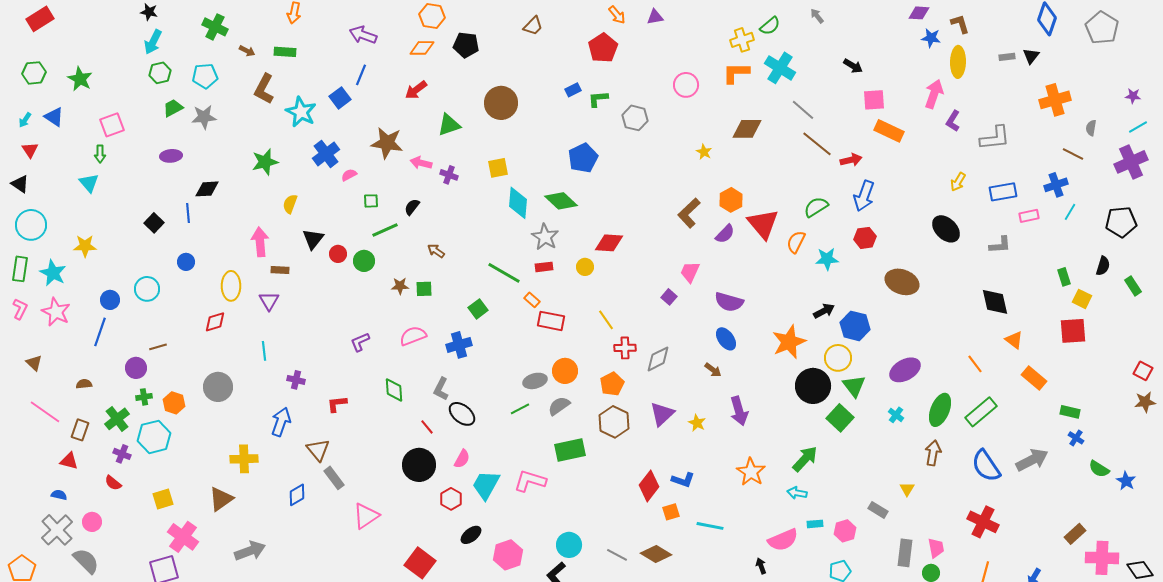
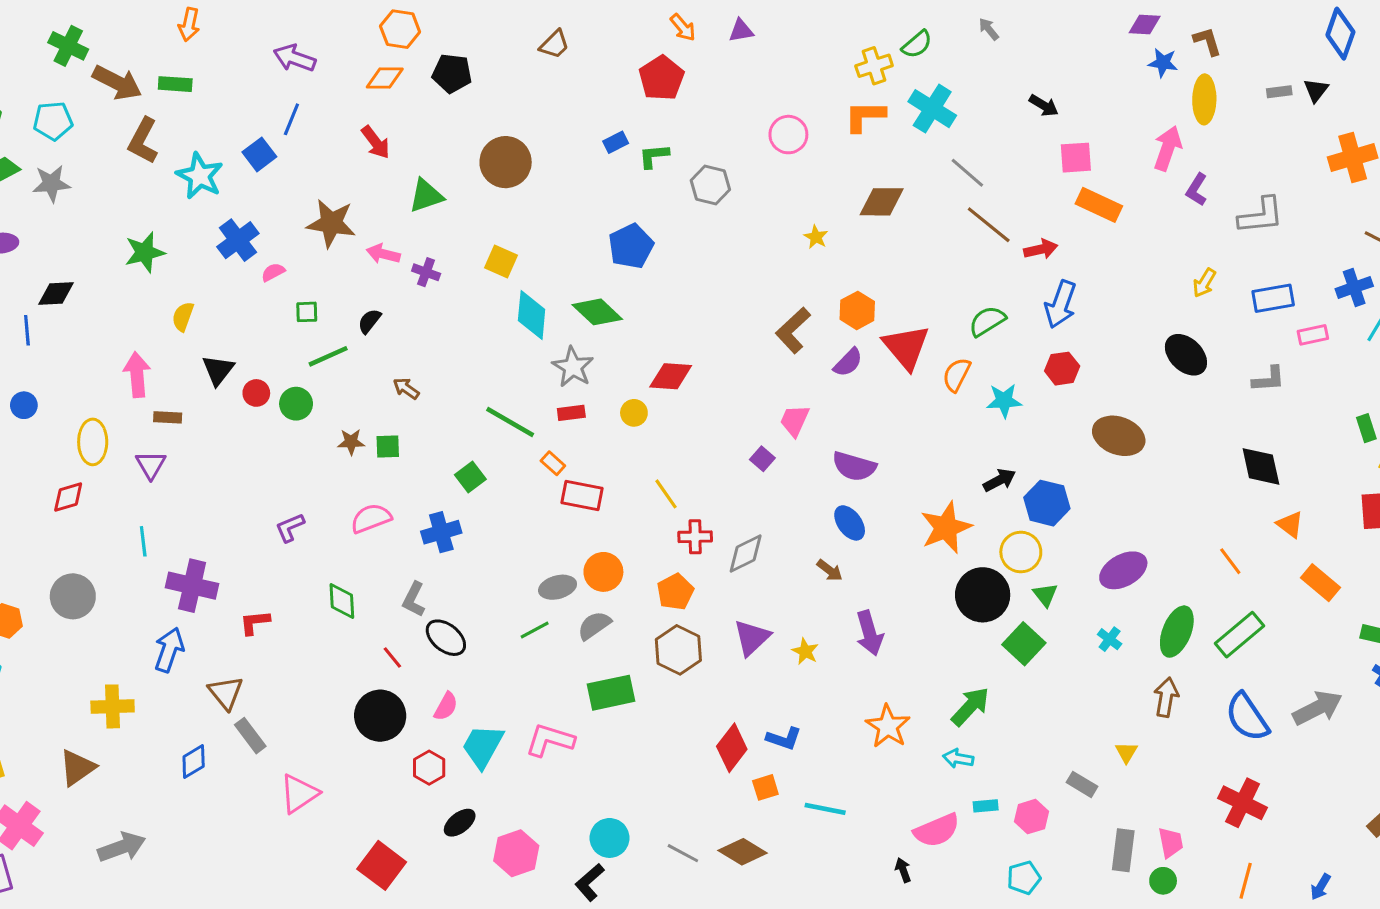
brown arrow: (247, 51) -> (117, 83), size x2.0
red arrow: (416, 90) -> (376, 142), turned -90
yellow square: (498, 168) -> (501, 261), turned 35
purple cross: (296, 380) -> (192, 586), size x1.8
green triangle: (854, 386) -> (1045, 595), size x0.7

